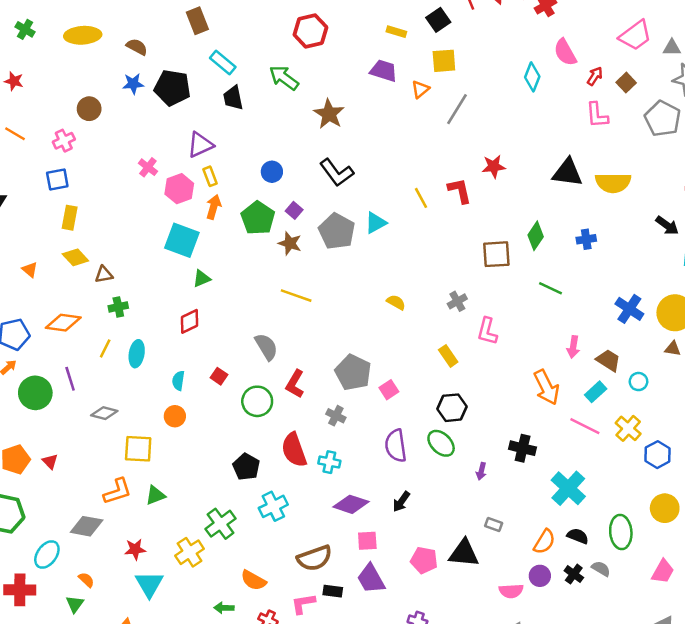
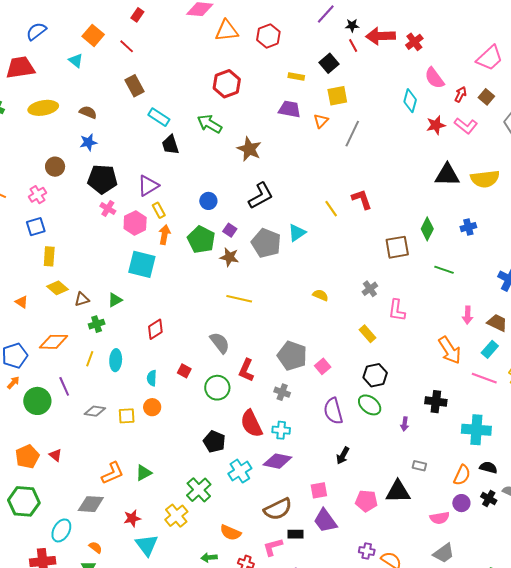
black pentagon: (172, 88) -> (102, 179), moved
pink L-shape: (597, 115) -> (466, 126), turned -40
red star: (494, 166) -> (436, 125), moved
black L-shape: (337, 173) -> (261, 196), turned -76
green triangle: (202, 278) -> (115, 300), moved
yellow square: (138, 449) -> (127, 416), moved, size x0.7
cyan cross: (568, 488) -> (476, 430), turned -32
purple diamond: (351, 504) -> (277, 461), moved

